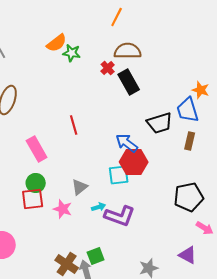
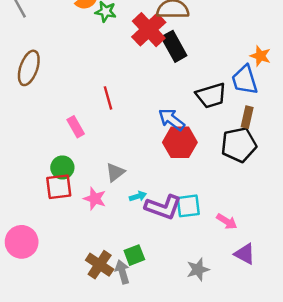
red cross: (108, 68) -> (149, 30), size x2.0
pink rectangle: (37, 149) -> (76, 127), moved, size x0.7
cyan square: (119, 175) -> (188, 206), moved
black pentagon: (189, 197) -> (239, 145), moved
pink arrow: (205, 228) -> (227, 221), moved

